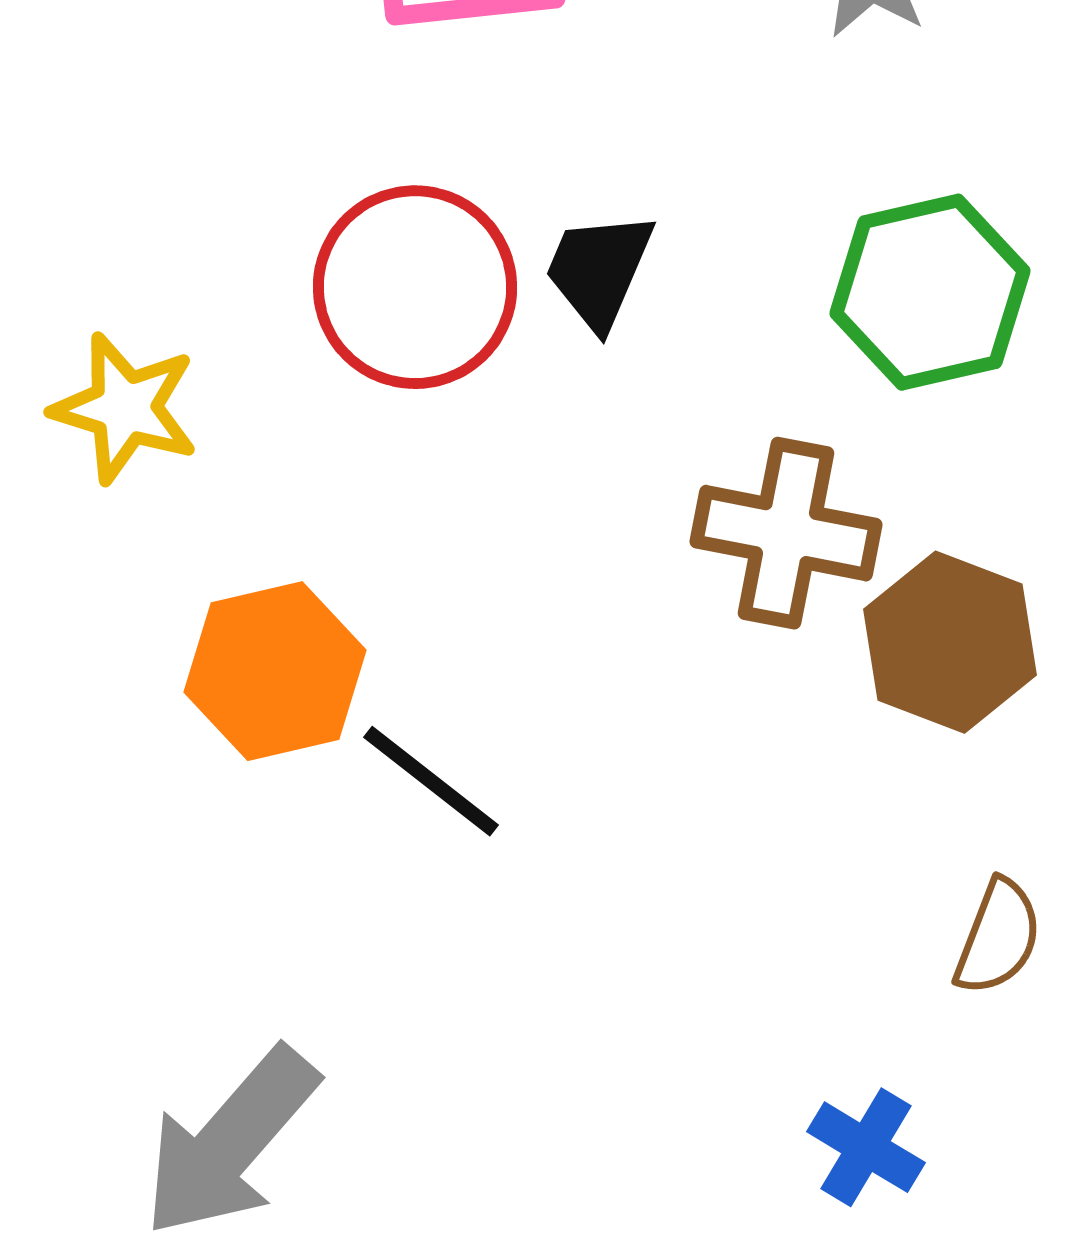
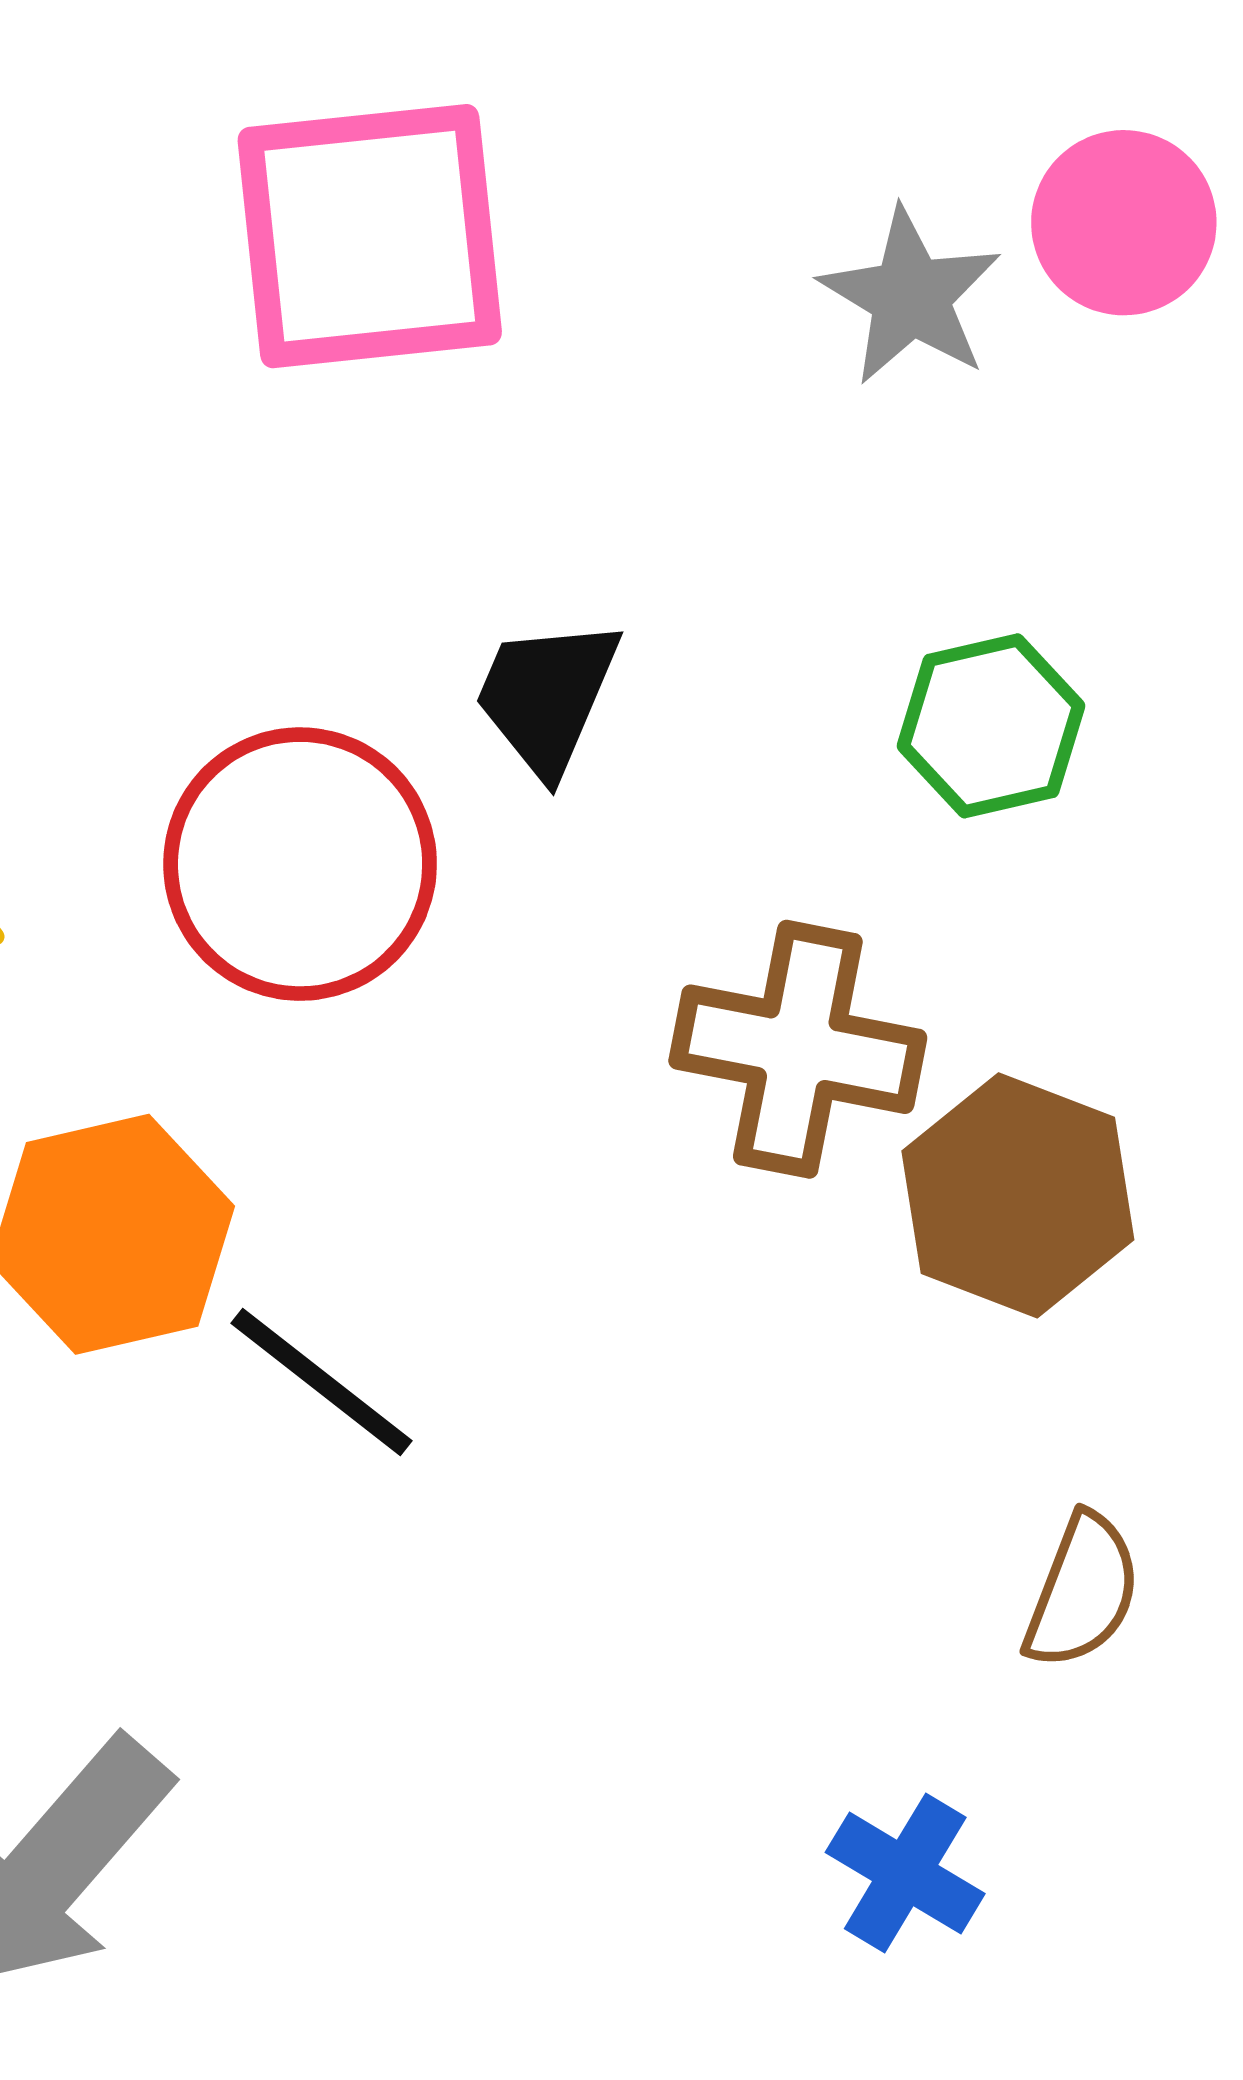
red circle: (415, 287) -> (300, 864), moved
green hexagon: (930, 292) -> (991, 726), size x0.7

